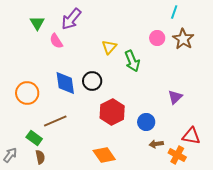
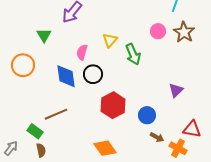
green triangle: (37, 23) -> (44, 35), moved
pink semicircle: (56, 41) -> (82, 52), moved, turned 49
orange circle: (27, 93) -> (23, 65), moved
brown arrow: (156, 144) -> (157, 137), turned -144

